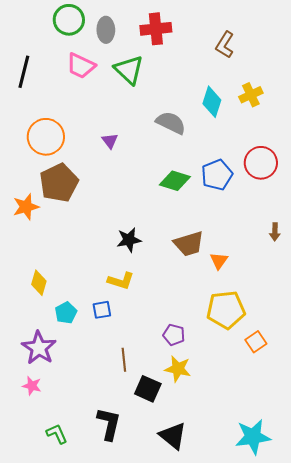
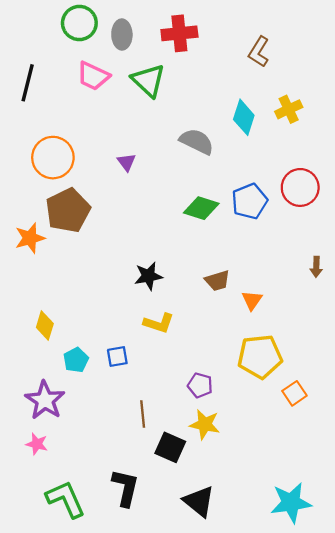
brown trapezoid: (189, 244) -> (217, 281), size x0.7
yellow L-shape: (121, 281) -> (159, 323), moved
green L-shape: (57, 434) -> (66, 499), size x1.6

